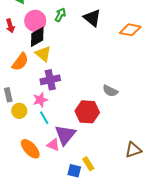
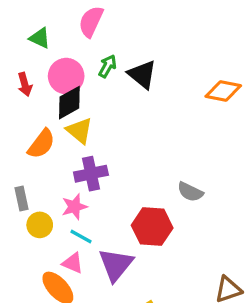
black triangle: (92, 18) -> (142, 74), moved
cyan line: (44, 118) -> (81, 236), turned -32
pink triangle: (53, 145) -> (73, 263), moved

